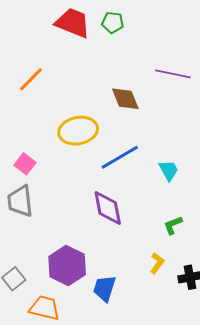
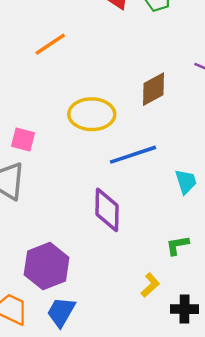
brown diamond: (125, 99) -> (153, 89), turned 72
pink square: (25, 164) -> (23, 139), turned -35
blue trapezoid: (104, 288) -> (61, 312), moved

